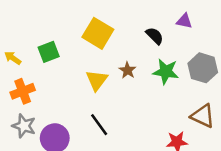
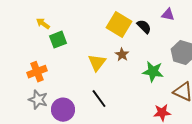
yellow square: (98, 33) -> (119, 25), moved
yellow arrow: (13, 58) -> (43, 24), moved
green star: (166, 72) -> (153, 72), moved

